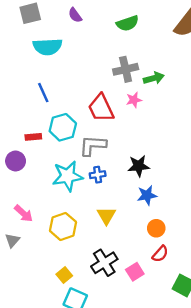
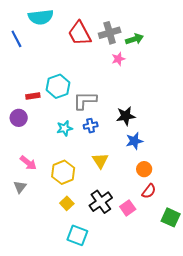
blue line: (43, 93) -> (16, 39), moved
red trapezoid: (101, 108) -> (80, 33), moved
cyan star: (68, 176) -> (65, 128), size x0.6
yellow square: (64, 275) -> (67, 203), moved

